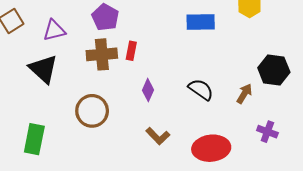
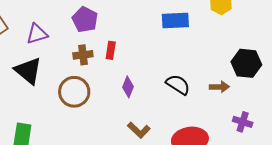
brown cross: (102, 54) -> (83, 55), size x0.7
brown arrow: (244, 94) -> (219, 87), turned 60
brown circle: (92, 111) -> (74, 92), moved

